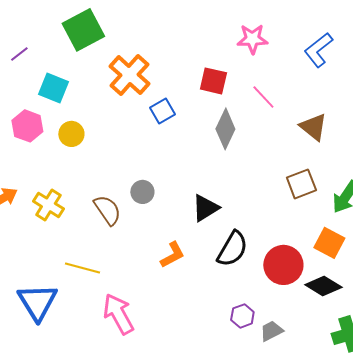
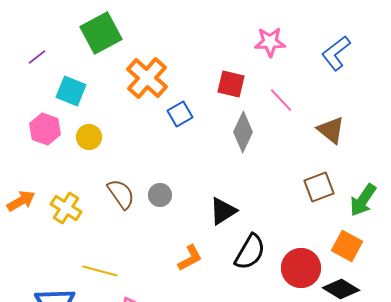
brown semicircle: (107, 210) -> (121, 194), moved

